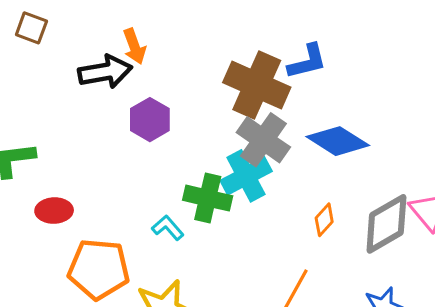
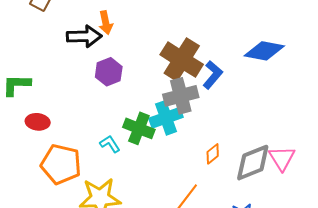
blue L-shape: (307, 62) -> (213, 75), moved, turned -44
gray cross: (263, 140) -> (181, 96), turned 32
blue diamond: (338, 141) -> (264, 51), moved, turned -30

